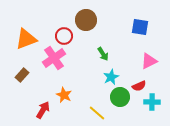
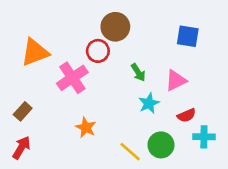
red circle: (64, 36) -> (98, 51), moved
pink triangle: (149, 61) -> (176, 80), moved
brown rectangle: (22, 75) -> (23, 111), moved
green circle: (120, 97) -> (161, 145), moved
red arrow: (43, 110) -> (21, 148), moved

